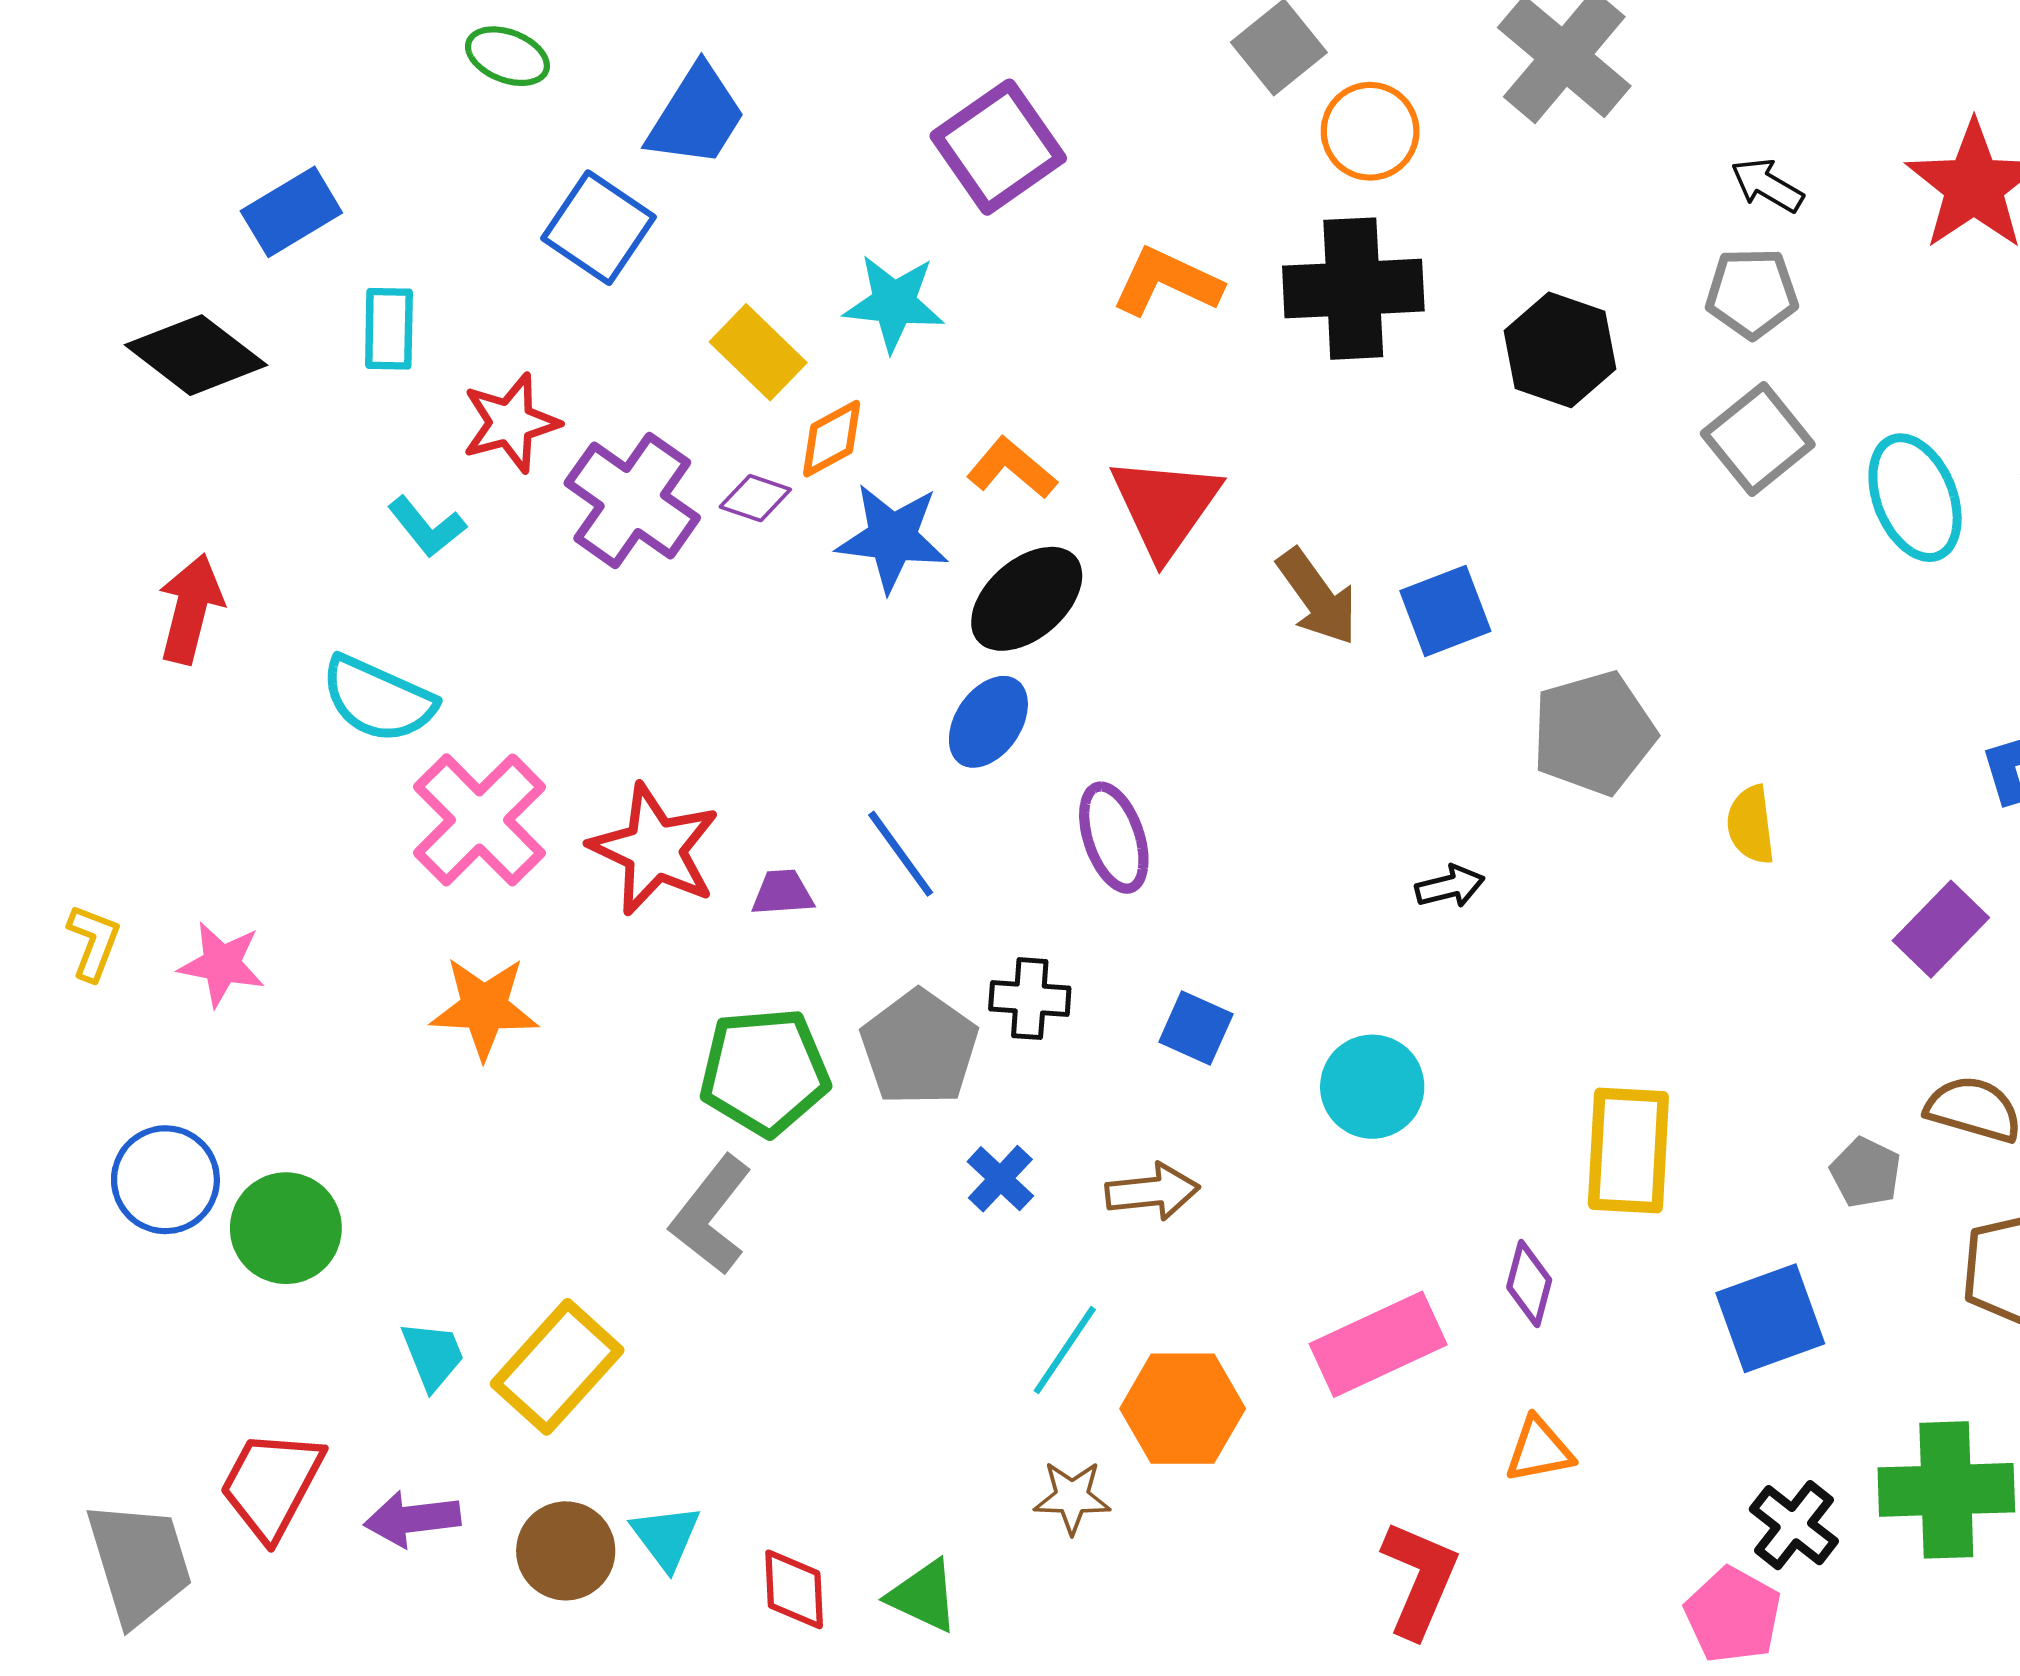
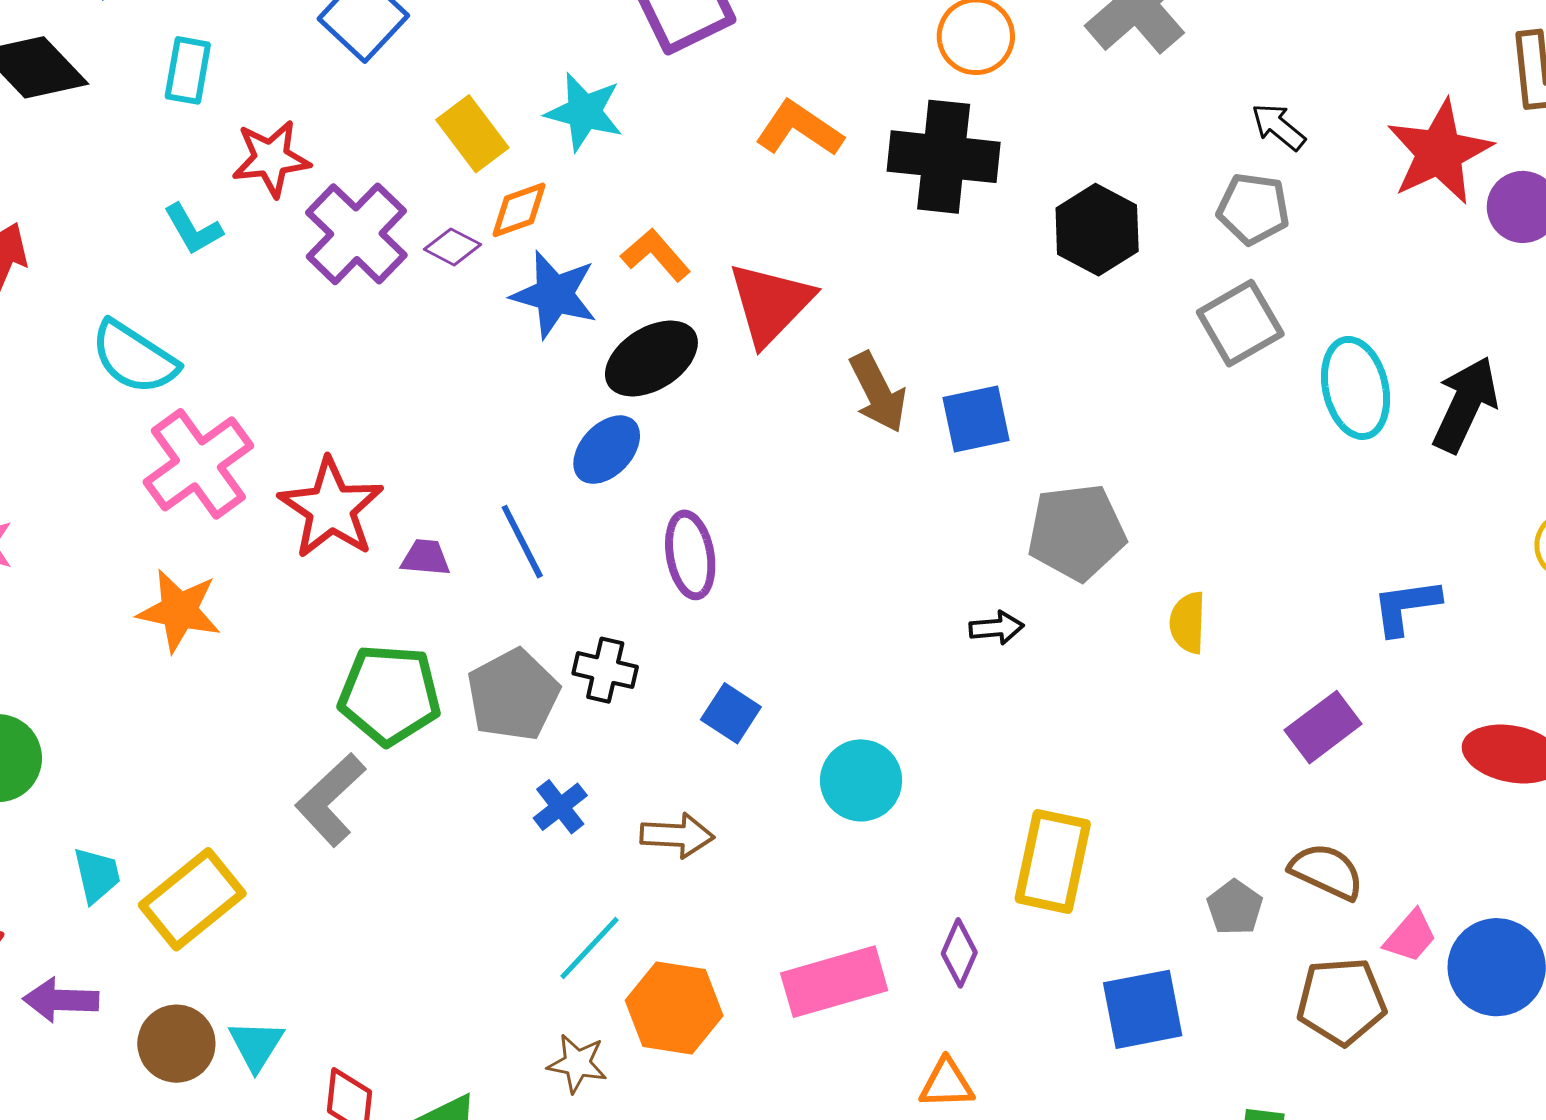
black arrow: (1450, 886) -> (997, 628), moved

